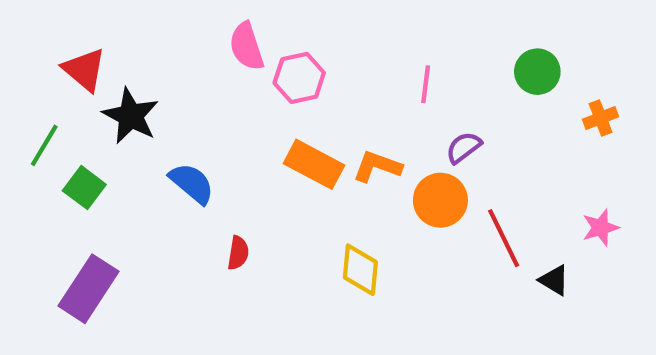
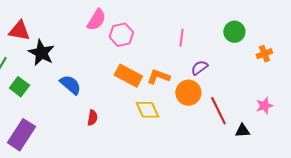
pink semicircle: (247, 46) -> (96, 20), turned -130
red triangle: (84, 70) -> (19, 31), turned -30
yellow diamond: (360, 270) -> (147, 110), moved, turned -30
black triangle: (554, 280) -> (242, 131), turned -35

